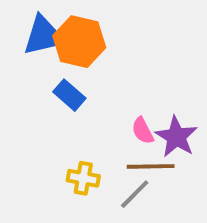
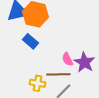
brown line: (151, 166) -> (58, 74), moved

